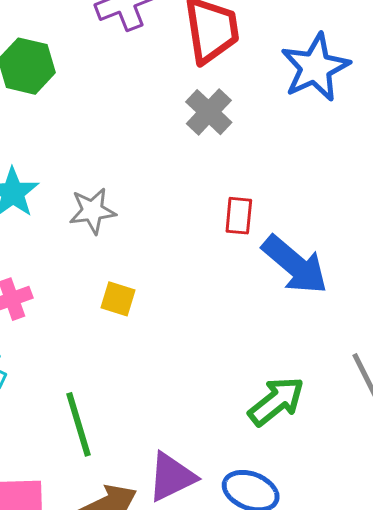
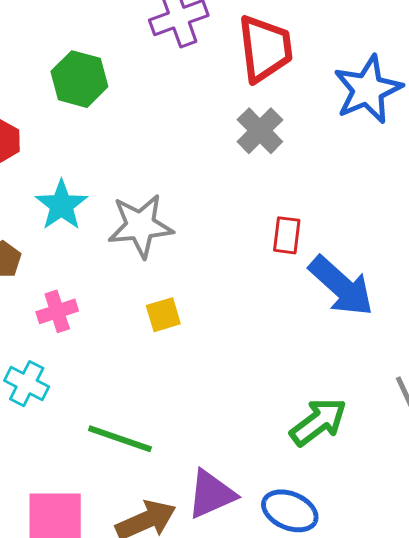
gray star: (92, 211) -> (141, 226), size x1.4
yellow square: (118, 299) -> (163, 315), turned -36
green line: (79, 424) -> (120, 439), turned -56

